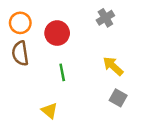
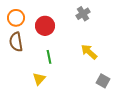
gray square: (118, 98) -> (103, 81), moved
yellow triangle: (49, 111) -> (39, 79), moved, turned 32

